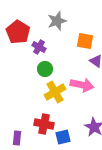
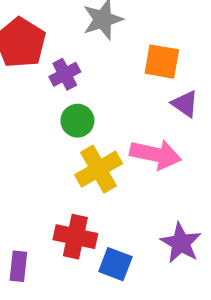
purple cross: (39, 47) -> (65, 74), turned 32
blue square: (63, 137) -> (115, 264), turned 35

